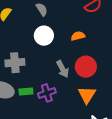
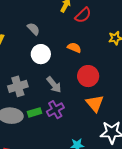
orange semicircle: (78, 36) -> (74, 48), turned 48
gray arrow: (63, 69) -> (54, 85), moved

